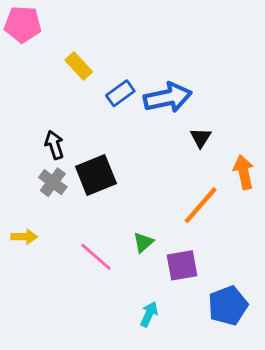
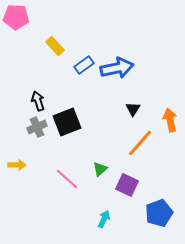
black triangle: (201, 138) -> (133, 109), moved
gray cross: (53, 182) -> (37, 127), turned 30
purple square: (182, 265) -> (127, 185), turned 35

